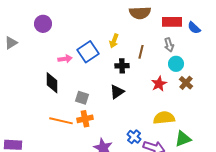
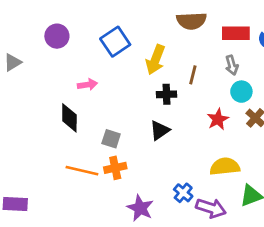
yellow arrow: (114, 41) -> (155, 60), size x1.5
blue square: (88, 52) -> (115, 42), moved

